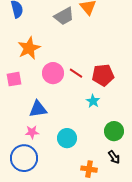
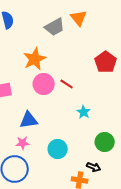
orange star: (29, 48) -> (35, 59), moved
red pentagon: (103, 75) -> (106, 62), moved, turned -30
black arrow: (114, 157) -> (94, 167), moved, turned -32

